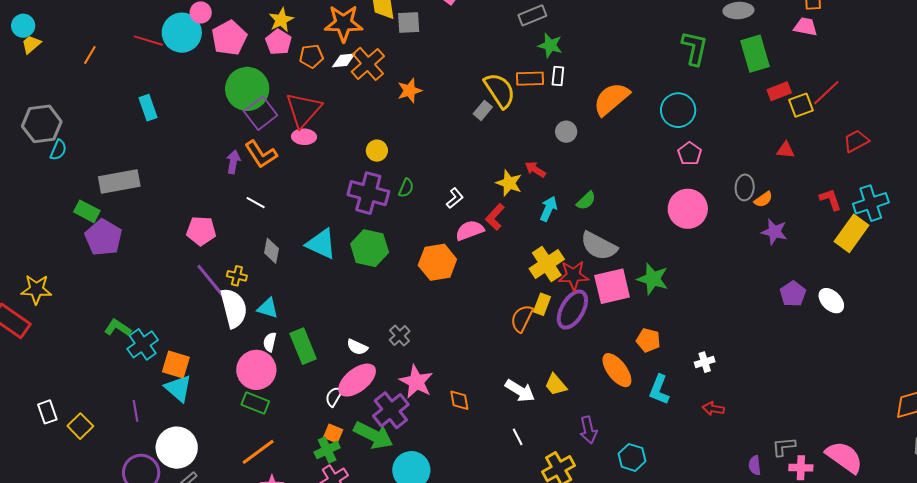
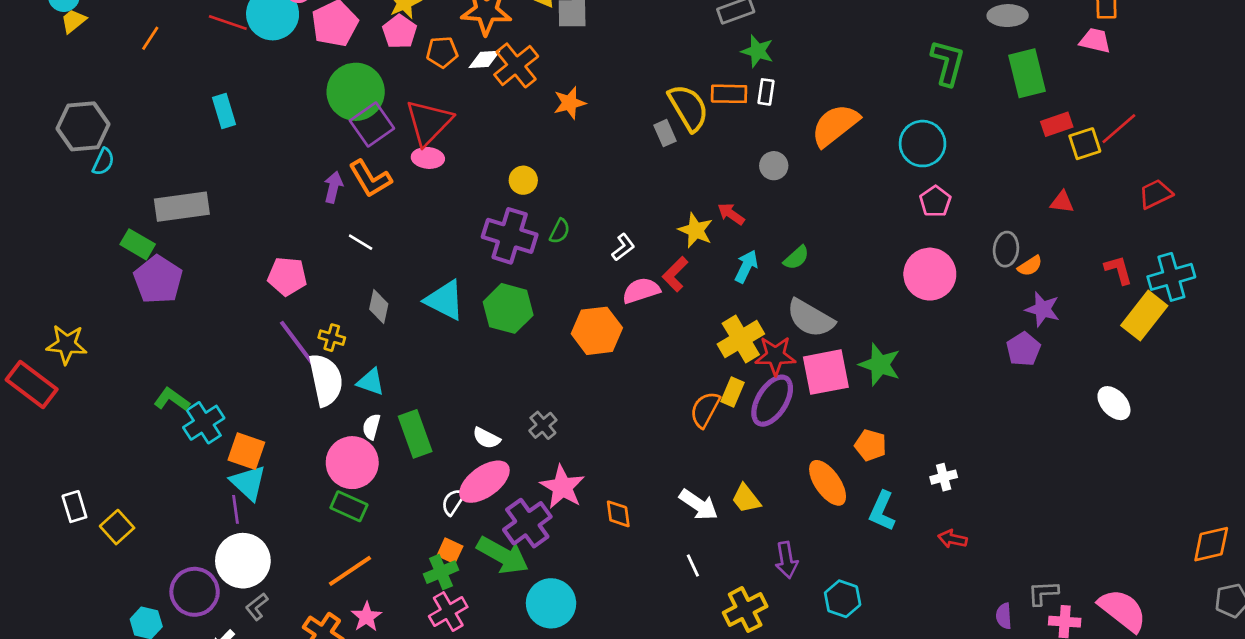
gray rectangle: (483, 110) -> (665, 133), turned -66
purple pentagon: (793, 294) -> (1023, 349), moved
purple line: (135, 411) -> (235, 509), moved

